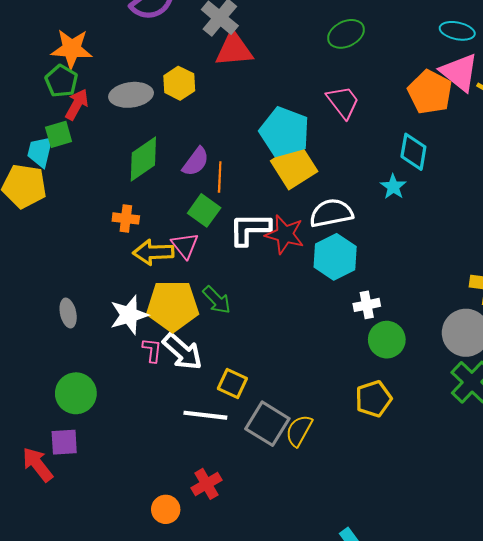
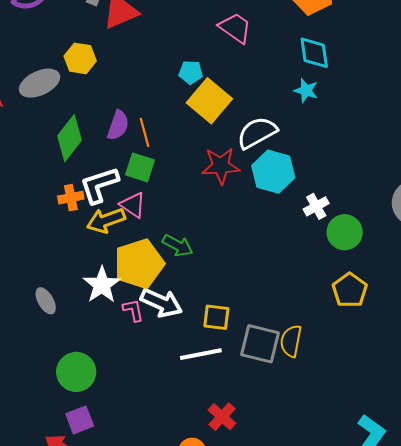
cyan pentagon: (285, 132) -> (191, 72), size x0.5
white L-shape: (250, 229) -> (99, 185), moved

